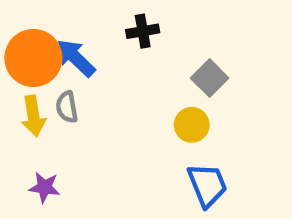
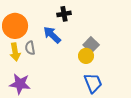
blue arrow: (76, 58) -> (52, 35), moved
gray square: (210, 78) -> (91, 45), moved
purple star: (45, 187) -> (20, 84), size x1.5

